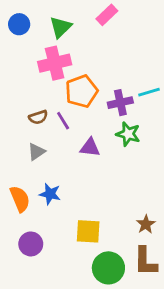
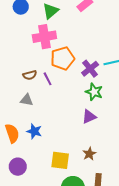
purple cross: (120, 103) -> (90, 69), turned -30
purple triangle: (90, 147) -> (89, 117), moved, turned -35
gray triangle: (36, 152) -> (27, 100), turned 40
brown star: (146, 224) -> (89, 154), moved

